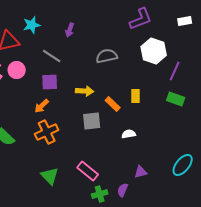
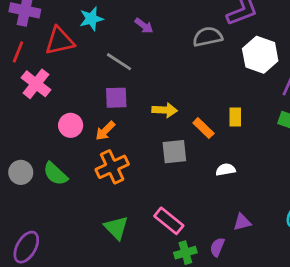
purple arrow: (70, 30) -> (144, 26), turned -72
gray semicircle: (107, 56) -> (208, 37), moved
pink circle: (17, 70) -> (71, 125), moved

